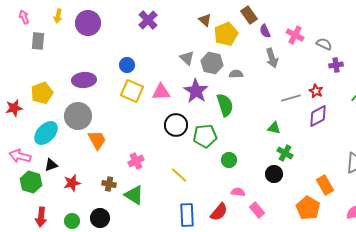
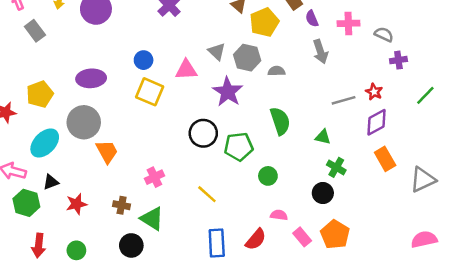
pink cross: (295, 35) -> (348, 23), turned -30
gray rectangle: (38, 41) -> (35, 31), turned -42
pink triangle: (161, 92) -> (186, 70), moved
green semicircle: (225, 105) -> (280, 121), moved
orange rectangle: (325, 185) -> (385, 159), moved
orange pentagon: (308, 208) -> (335, 234), moved
black circle: (100, 218) -> (131, 245), moved

